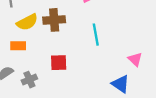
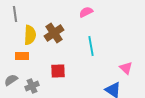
brown cross: (54, 20) -> (54, 33), turned -30
yellow semicircle: (27, 22) -> (30, 35), turned -60

